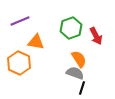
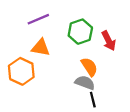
purple line: (20, 21) -> (38, 19), moved
black line: (82, 88) -> (93, 100), turned -32

